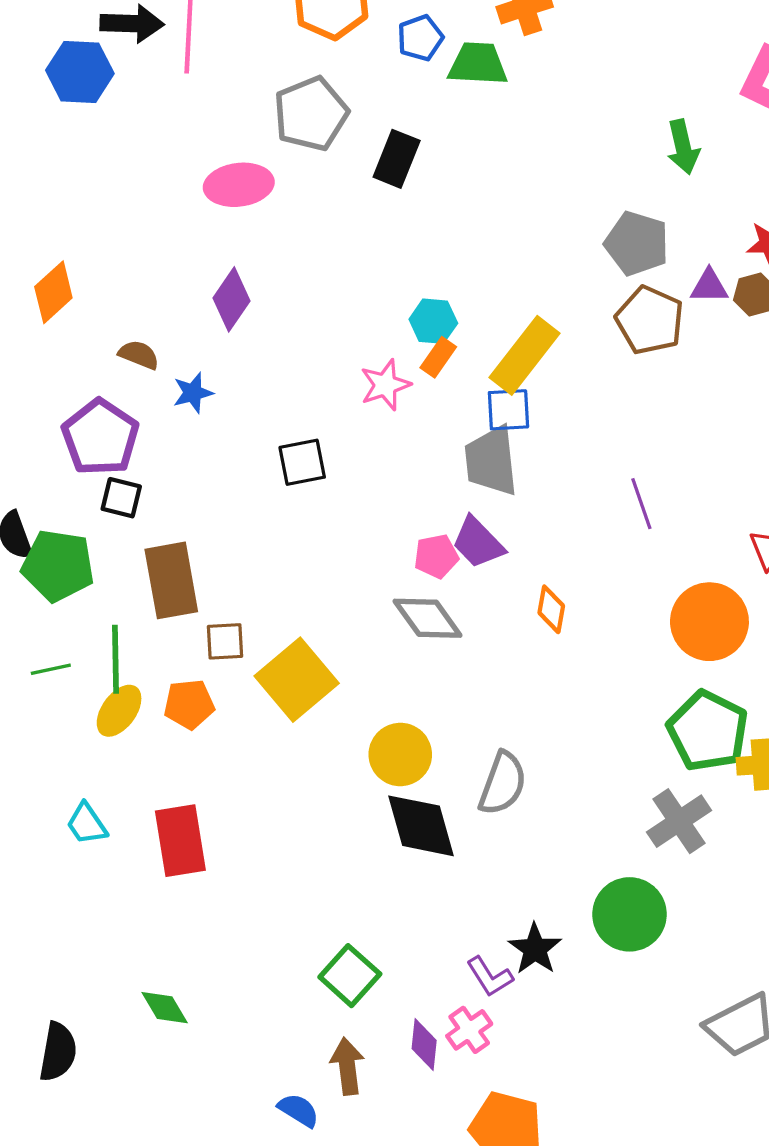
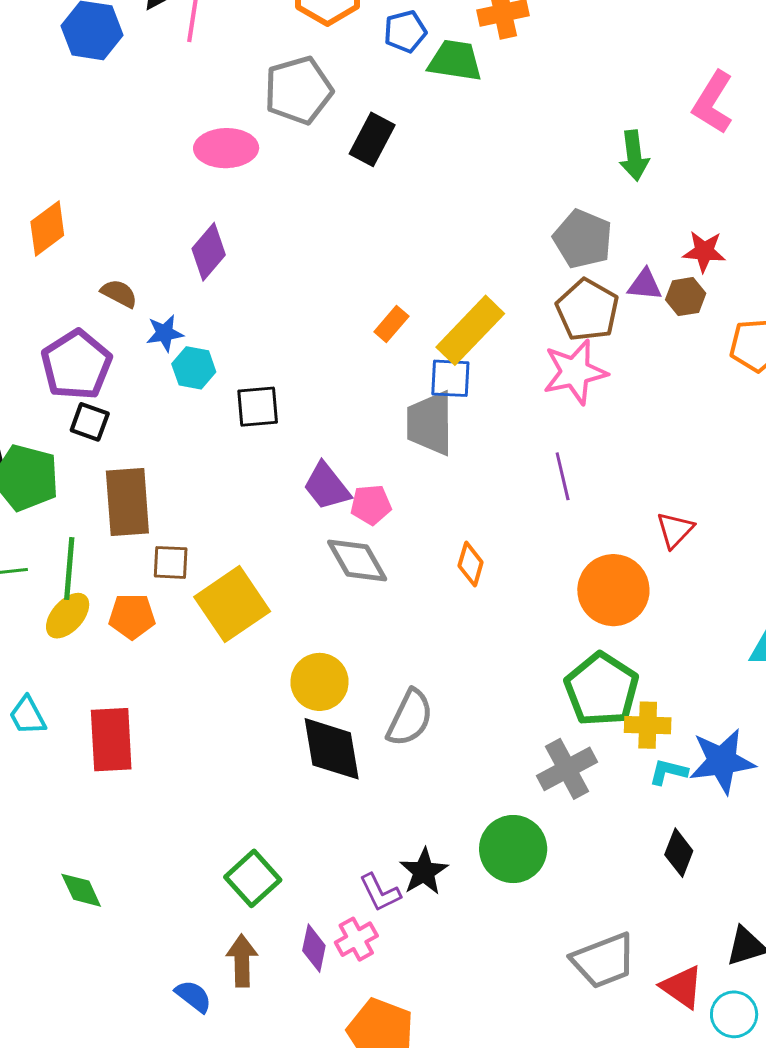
cyan hexagon: (433, 321) -> (194, 368), moved
pink star: (385, 385) -> (575, 372), moved, size x1.4
purple trapezoid: (478, 543) -> (327, 486), moved

